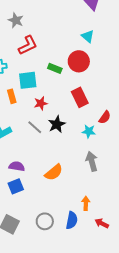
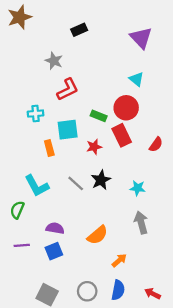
red rectangle: (80, 97) -> (122, 135), moved
red star: (41, 103) -> (94, 147), moved
red semicircle: (105, 117) -> (156, 144), moved
orange arrow: (86, 203) -> (119, 260), moved, turned 48

